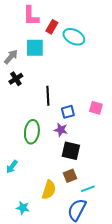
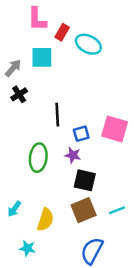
pink square: (96, 108) -> (115, 129), size x1.6
cyan arrow: (12, 167) -> (14, 209), moved
brown square: (70, 176) -> (84, 210), size x1.5
cyan line: (88, 189) -> (117, 210), moved
yellow semicircle: (49, 190) -> (45, 220), moved

